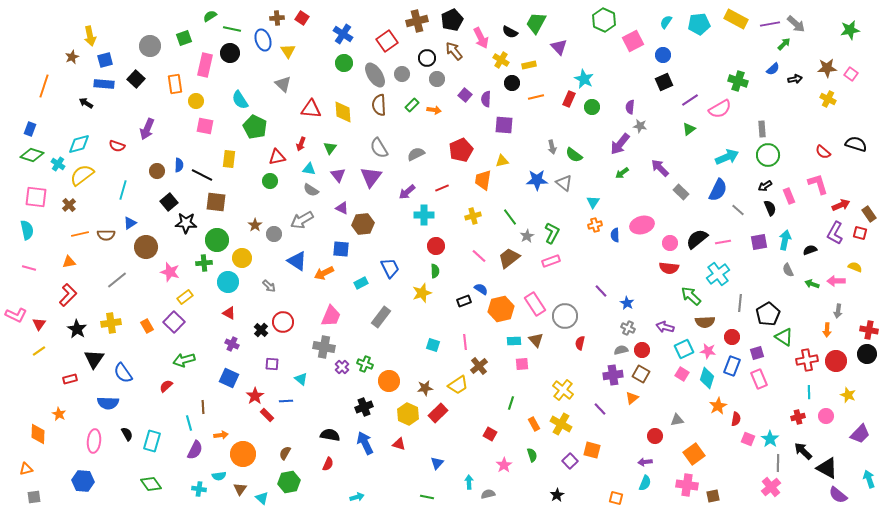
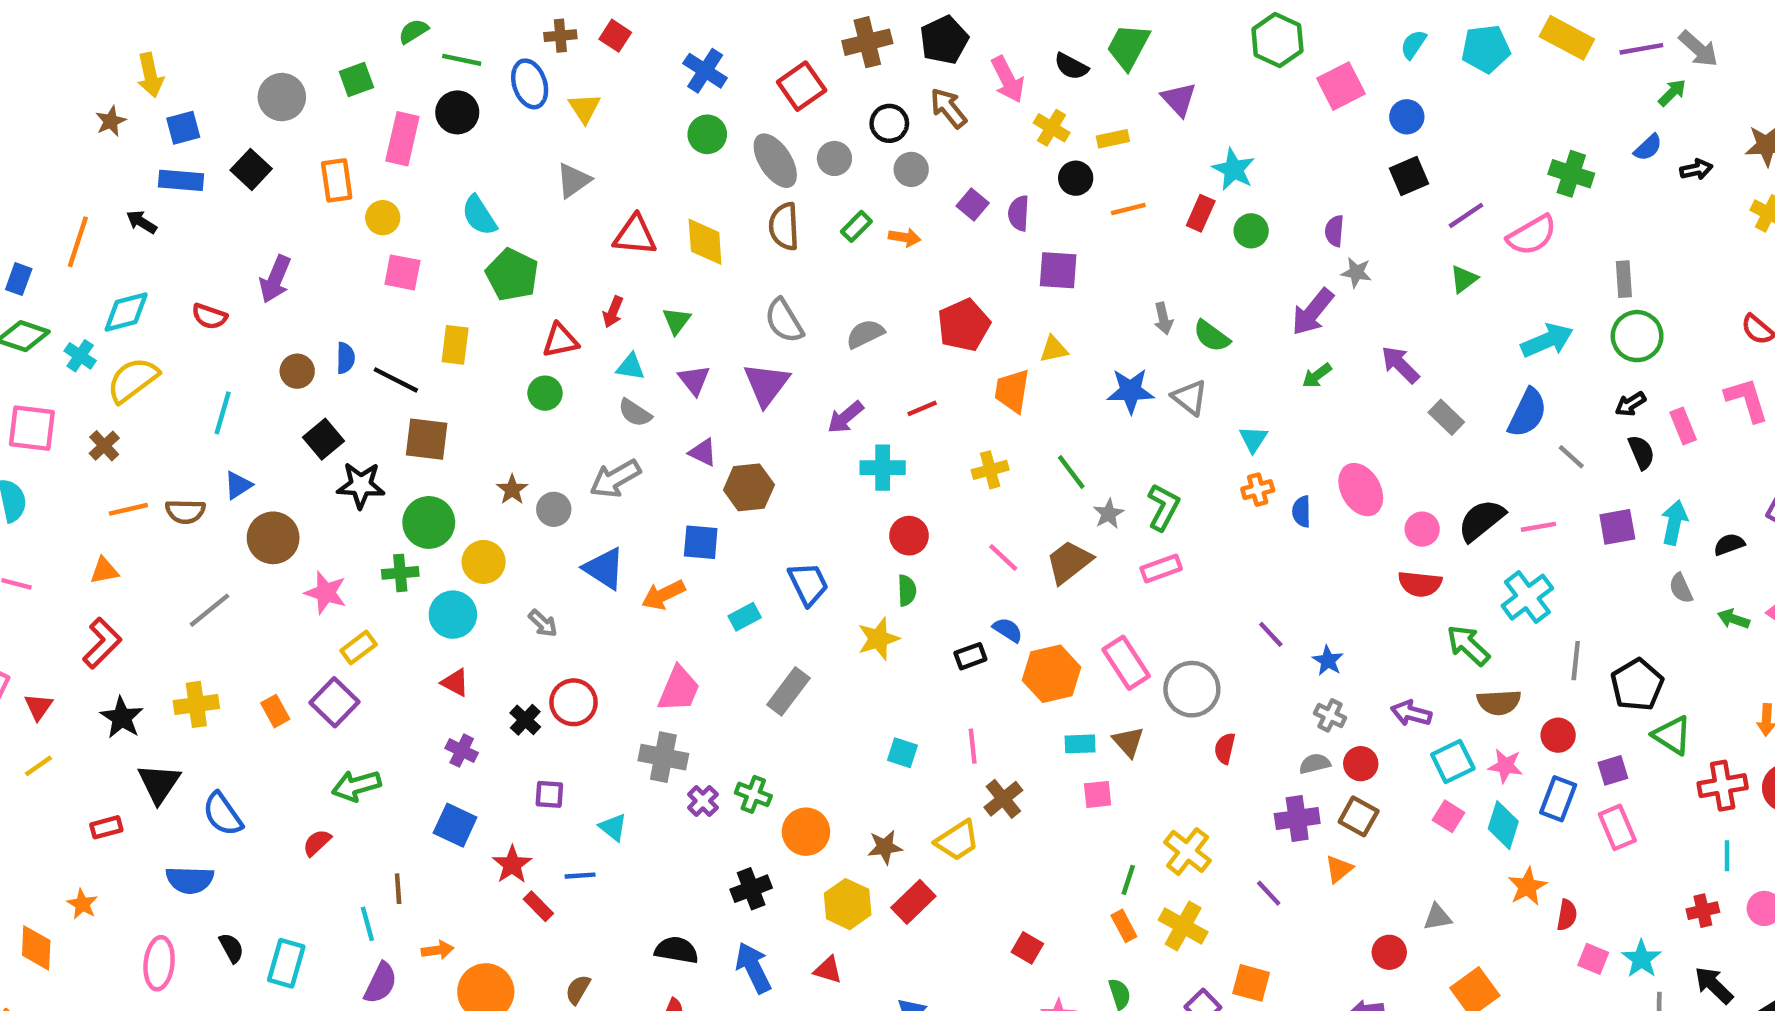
gray triangle: (283, 84) -> (573, 180), turned 42
orange line: (44, 86) -> (78, 242), moved
pink ellipse: (642, 225) -> (1361, 490), turned 75
green line: (511, 403) -> (1128, 880), moved

